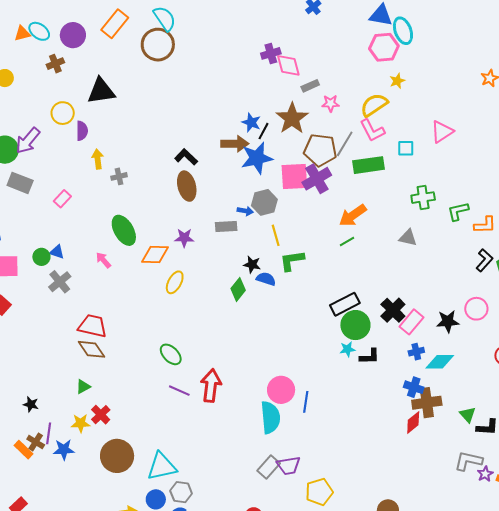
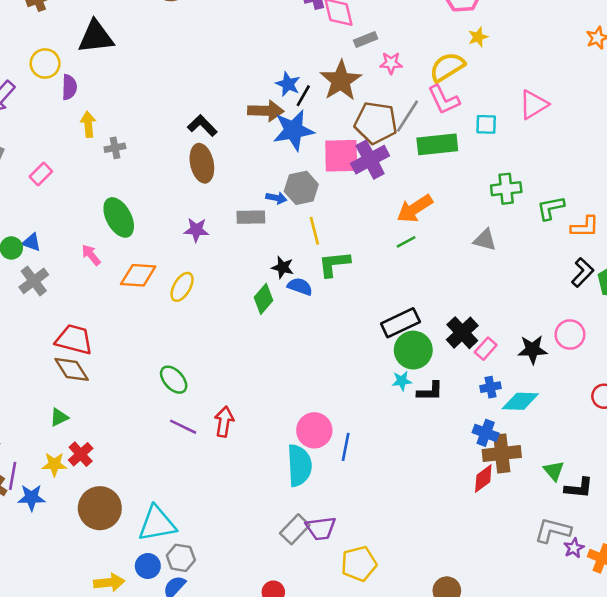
orange diamond: (155, 255) -> (138, 275), moved
pink rectangle: (412, 322) -> (486, 349), size x0.7
red arrow: (211, 386) -> (224, 422), size x0.7

